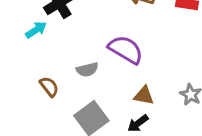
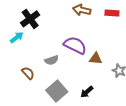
brown triangle: (144, 96) -> (96, 59), moved

